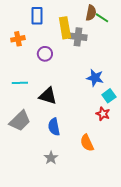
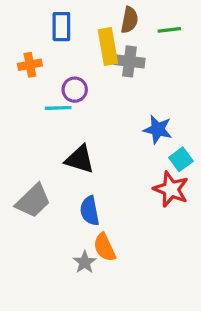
brown semicircle: (91, 13) -> (129, 20), moved
green line: (102, 18) -> (169, 30), turned -40
cyan line: (20, 83) -> (58, 108), moved
red star: (103, 114) -> (171, 189), size x1.5
orange semicircle: (87, 143) -> (105, 247), moved

